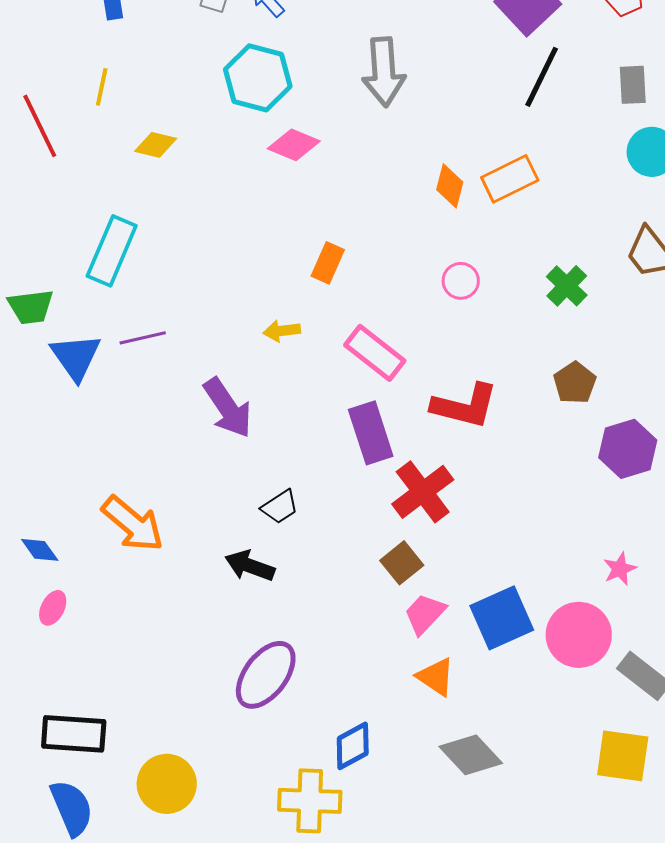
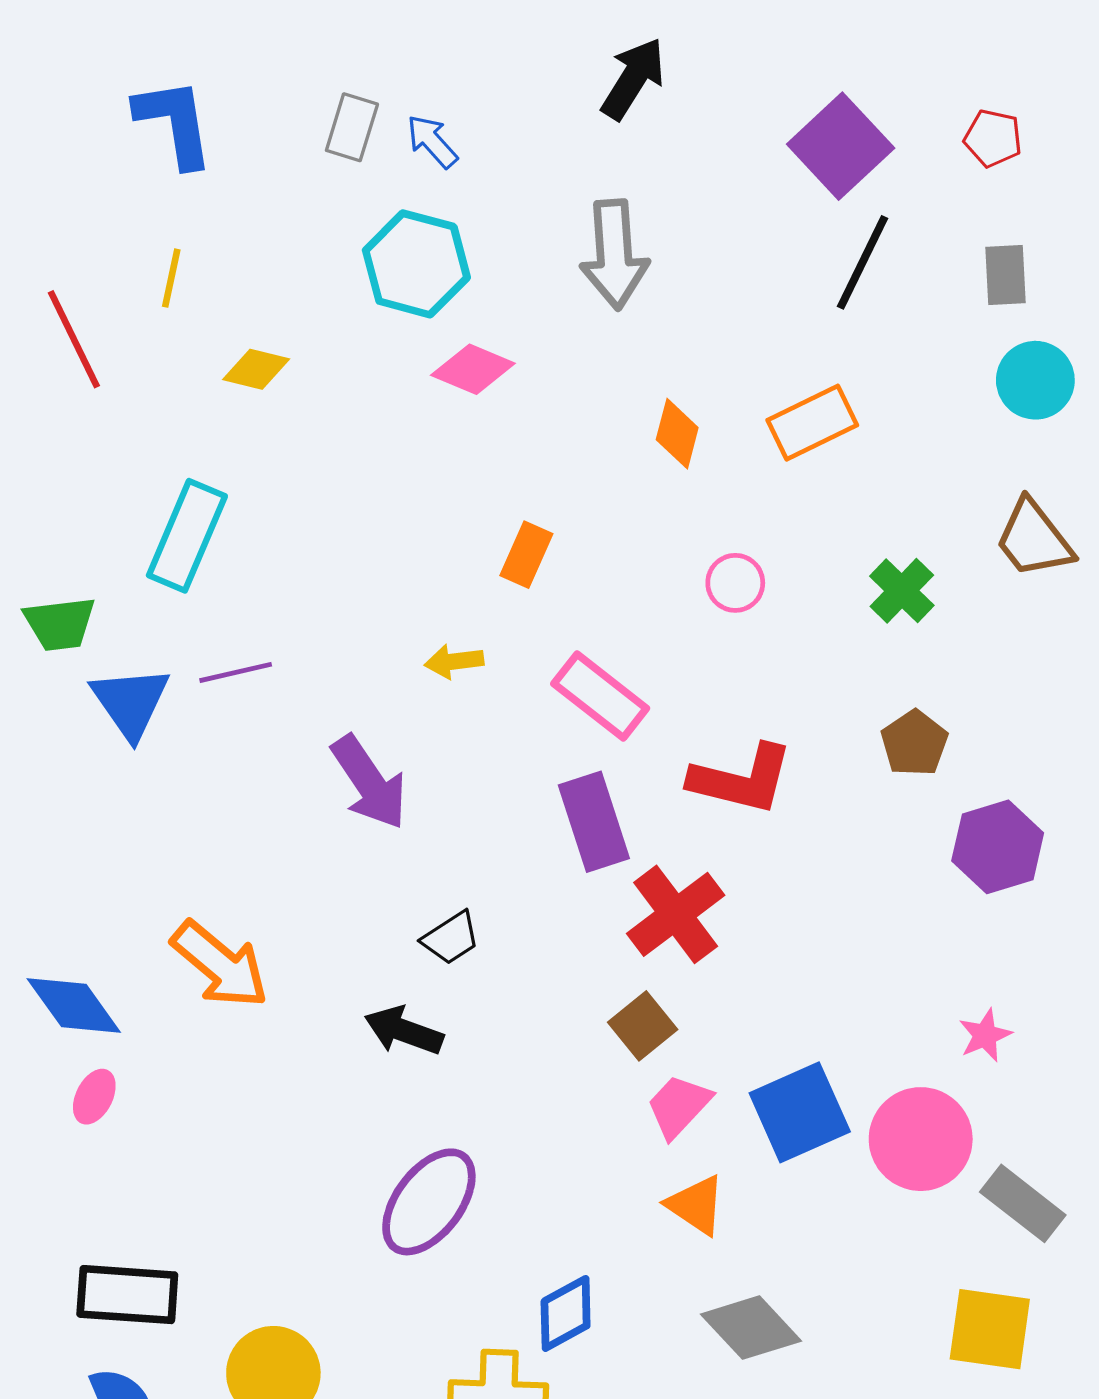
orange diamond: (450, 186) -> (677, 434), moved
blue diamond: (40, 550) -> (74, 1006), size x1.6

